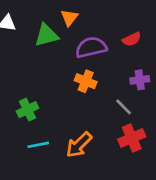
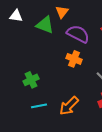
green triangle: (46, 35) -> (45, 25), turned 36
purple semicircle: (91, 47) -> (78, 34), turned 40

